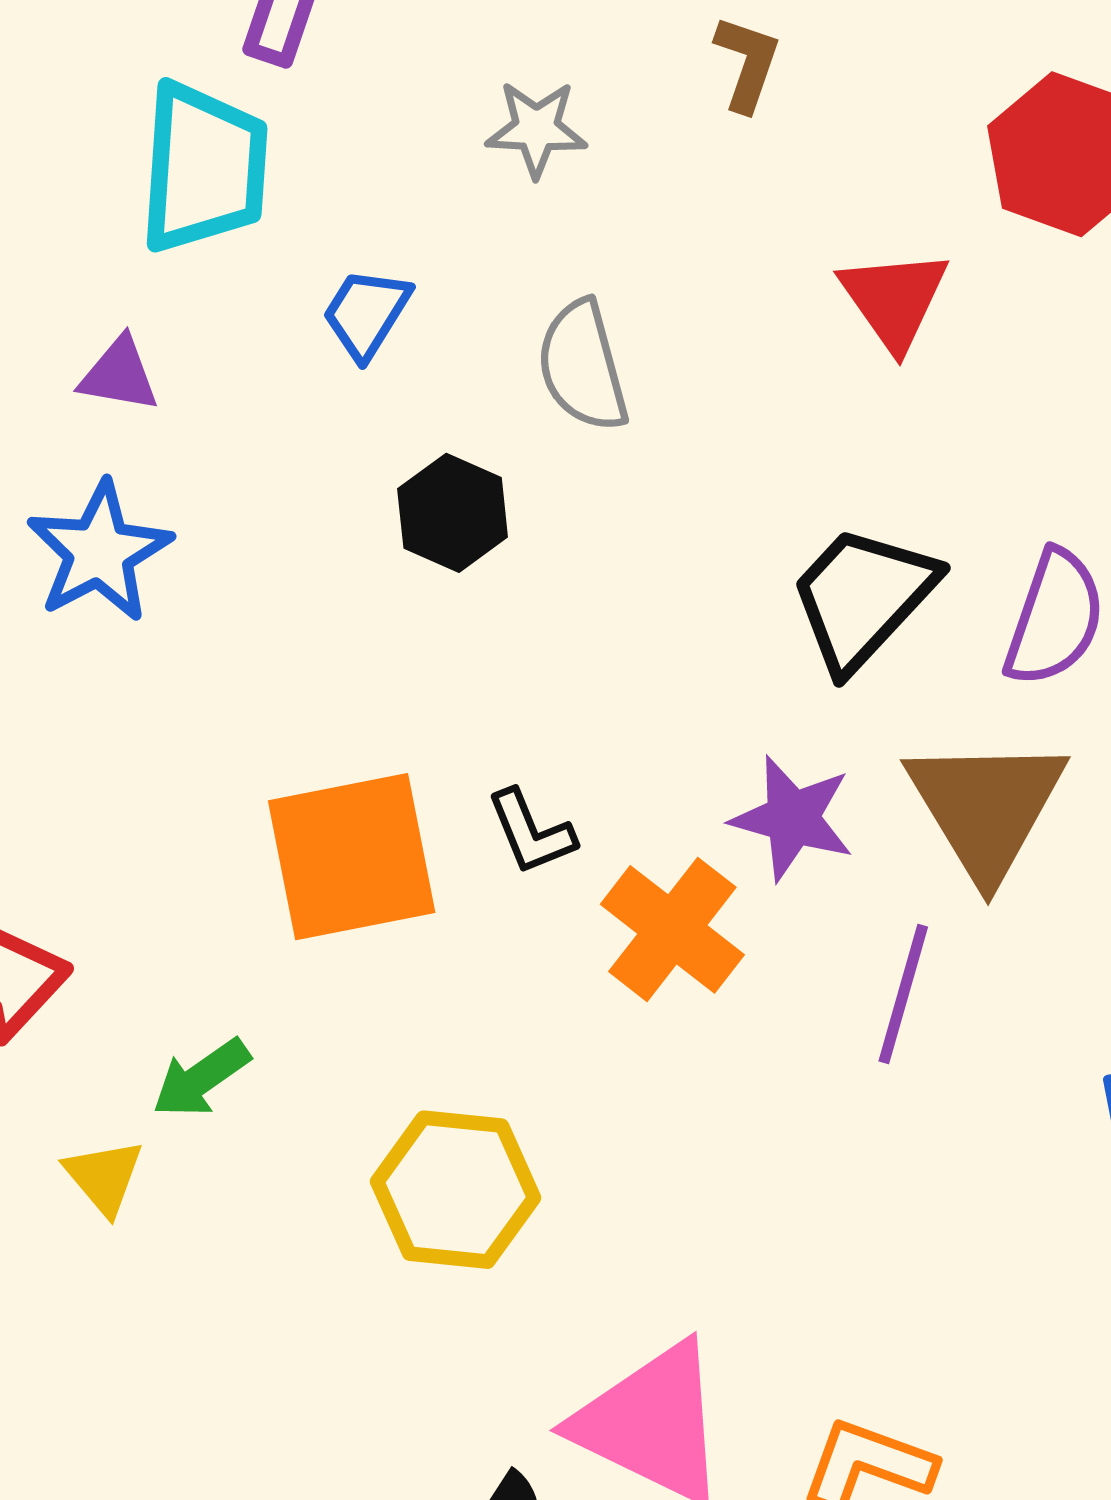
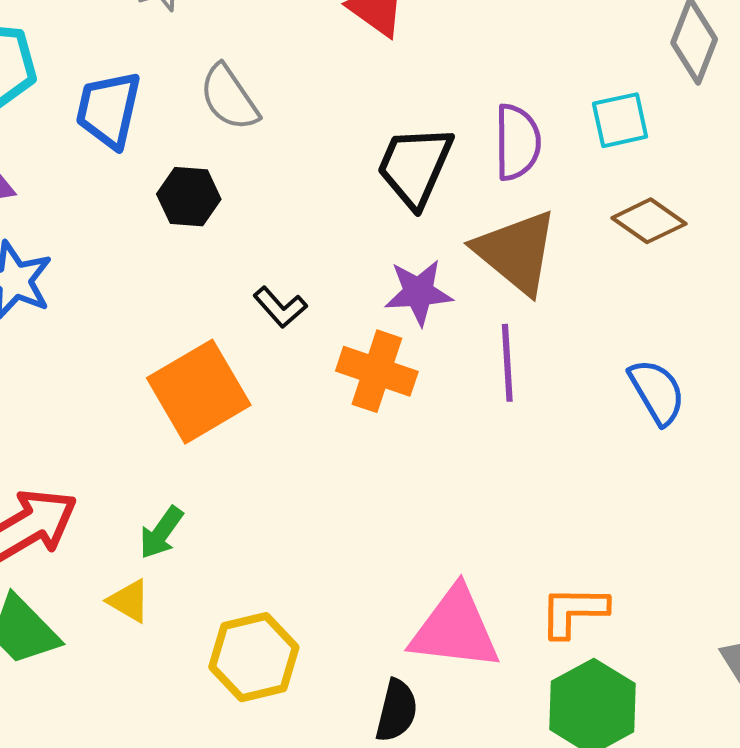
blue trapezoid: (366, 313) -> (108, 110), size x1.5
black L-shape: (531, 832) -> (280, 307), moved
yellow hexagon: (456, 1190) -> (254, 657), moved

